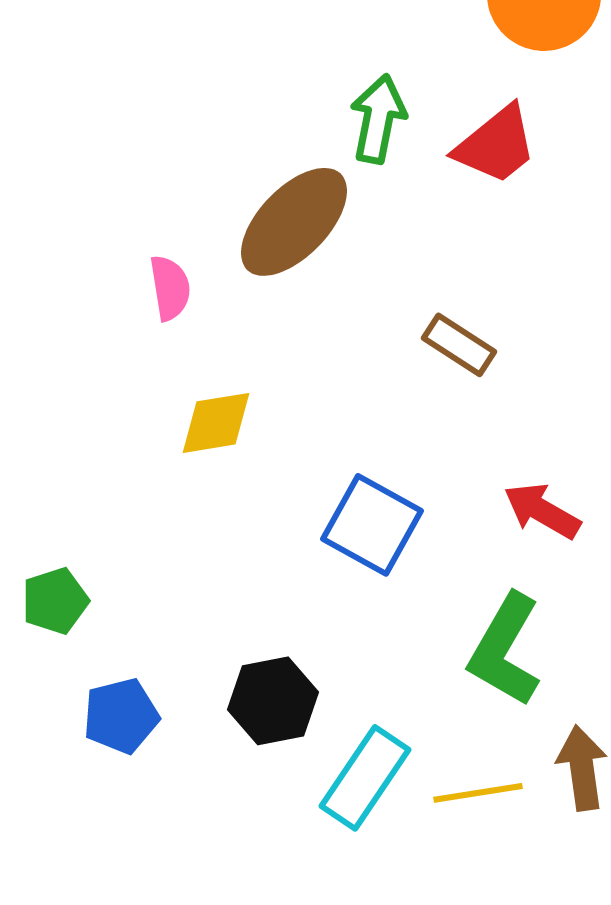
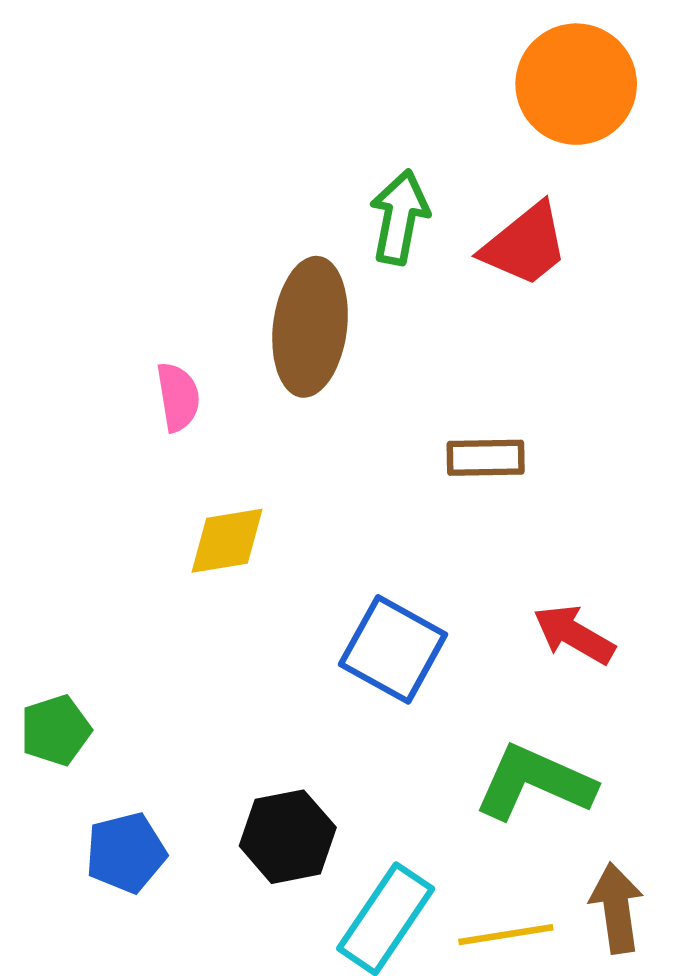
brown ellipse: (294, 222) -> (310, 327), turned -37
brown rectangle: (459, 345) -> (486, 458), turned -34
green L-shape: (505, 650) -> (535, 782), turned 84

